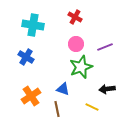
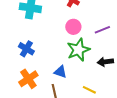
blue cross: (26, 57) -> (26, 49), moved
black arrow: (107, 89) -> (105, 62), moved

